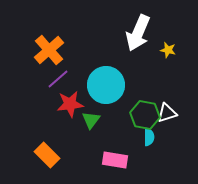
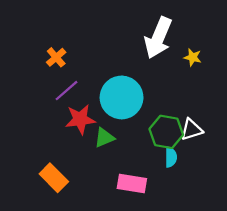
orange cross: (49, 50) -> (56, 57), size x0.6
green triangle: (91, 120) -> (104, 138), turned 30

